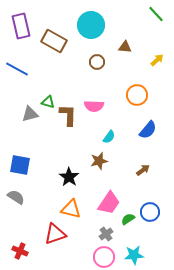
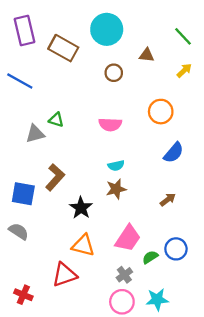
green line: (156, 14) -> (183, 36), moved
brown L-shape: (68, 115) -> (55, 177), moved, turned 40
cyan semicircle: (109, 137) -> (116, 166), moved, turned 40

